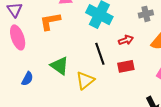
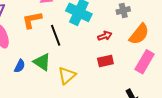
black line: (100, 54) -> (56, 35), moved
blue semicircle: (27, 79) -> (20, 66), moved

